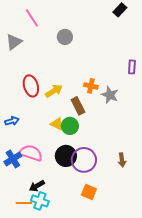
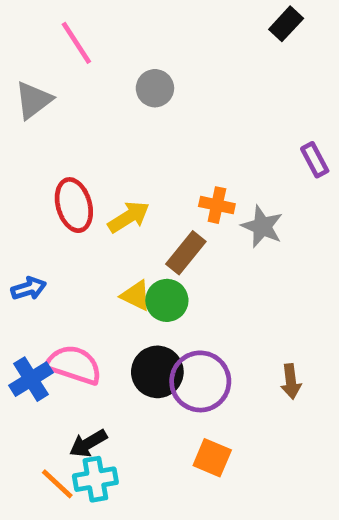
purple rectangle: (132, 67) -> (315, 160), turned -32
brown rectangle: (78, 106) -> (186, 253), turned 66
cyan cross: (40, 201) -> (95, 479), turned -30
orange line: (24, 203) -> (57, 484), turned 42

